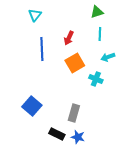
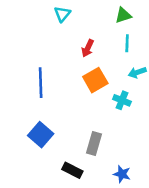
cyan triangle: (35, 15) -> (62, 14), moved
blue line: (42, 49) -> (41, 83), moved
blue star: (78, 137) -> (122, 174), moved

